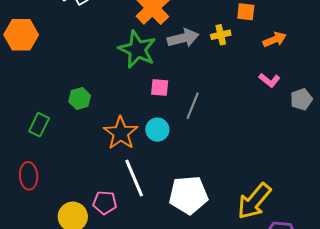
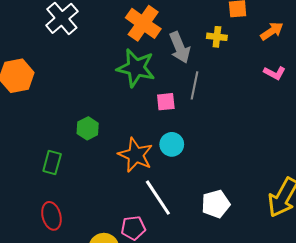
yellow cross: (221, 35) -> (217, 37), turned 30
gray arrow: (183, 38) -> (180, 47), turned 92
gray line: (193, 106) -> (194, 85), moved
white pentagon: (188, 195) -> (216, 204), size x0.7

